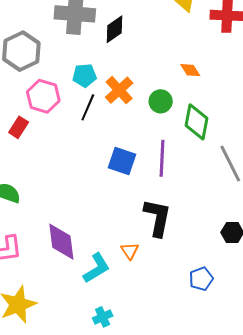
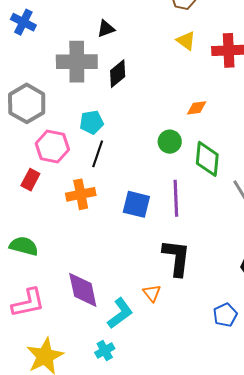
orange diamond: (190, 70) -> (197, 108), turned -60
orange cross: (119, 90) -> (81, 194), moved, turned 36
cyan cross: (103, 317) -> (105, 351), moved

